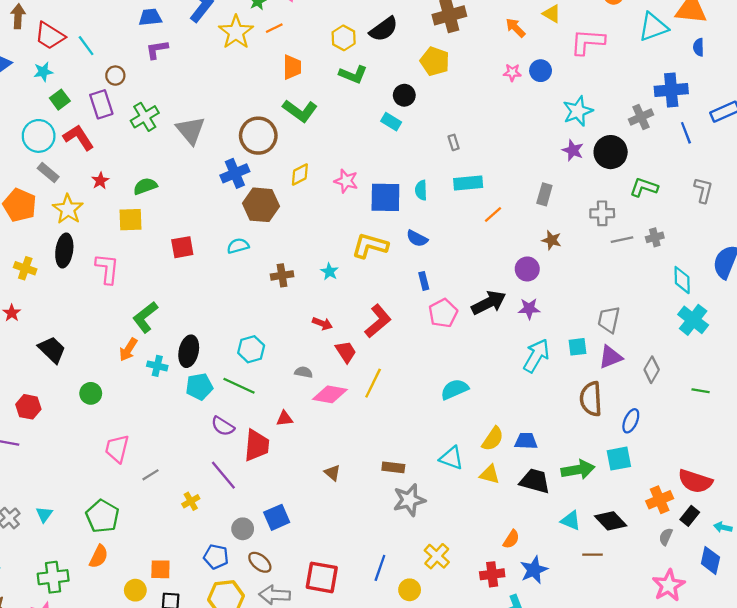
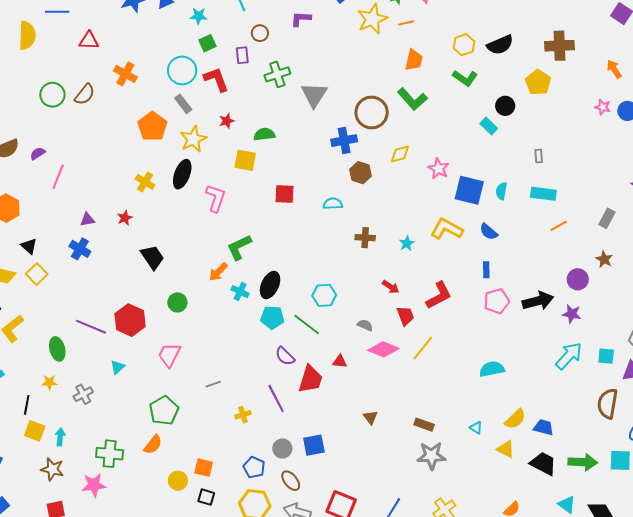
purple rectangle: (101, 104) -> (242, 55), size x0.7
brown hexagon: (261, 205) -> (361, 173), size x0.7
red hexagon: (28, 407) -> (130, 320), moved, size x1.4
pink trapezoid: (117, 449) -> (169, 355), moved
cyan triangle: (451, 458) -> (476, 428), size x0.6
cyan triangle: (44, 514) -> (118, 367), moved

